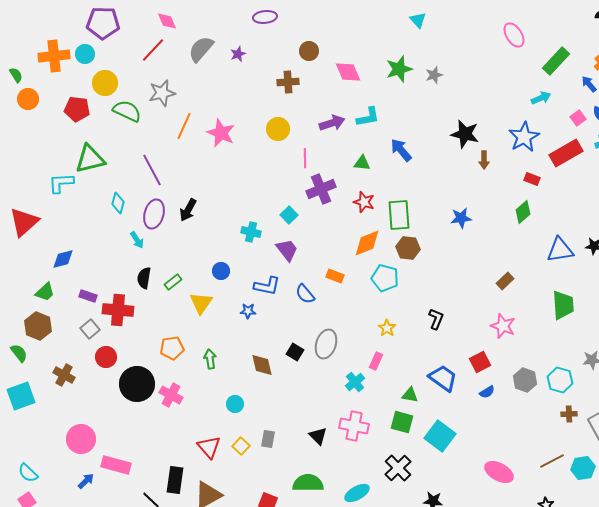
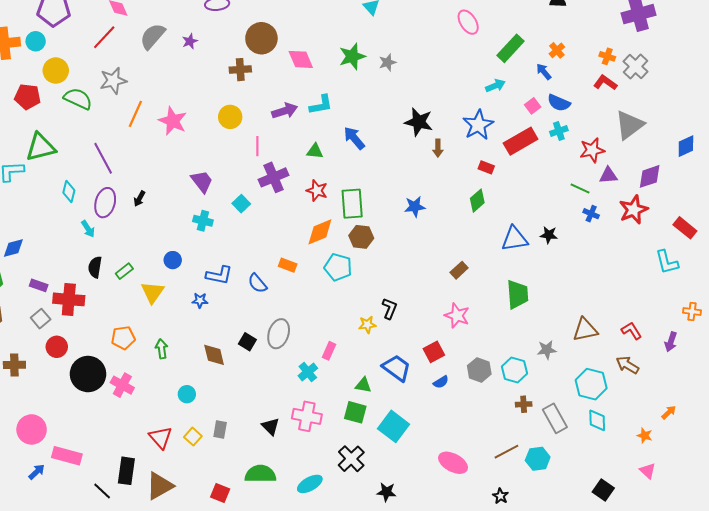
brown circle: (309, 51) -> (261, 38), size x1.6
black arrow: (188, 210) -> (139, 199), size x0.7
purple trapezoid: (287, 250) -> (202, 181), moved
yellow star: (387, 328) -> (367, 325), moved, turned 30
brown cross: (64, 375) -> (14, 365), turned -30

